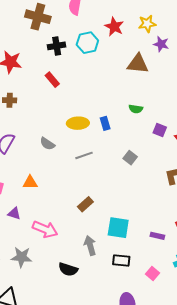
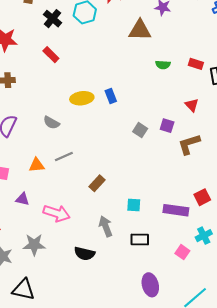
black cross: (57, 46) -> (53, 19), turned -36
green semicircle: (136, 109) -> (163, 65), moved
purple square: (160, 130) -> (167, 126), moved
gray line: (84, 155) -> (64, 156), moved
cyan square: (118, 228) -> (134, 205), size x0.6
purple rectangle: (157, 236) -> (176, 210), size x1.6
pink square: (153, 274) -> (182, 252), moved

